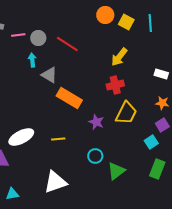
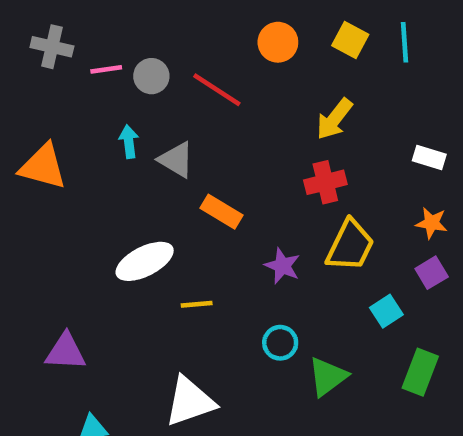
orange circle: (105, 15) -> (278, 42), moved
cyan arrow: (32, 60) -> (129, 142), moved
orange rectangle: (69, 98) -> (221, 212), size x0.7
white ellipse: (21, 137) -> (145, 261), moved
cyan square: (151, 142) -> (386, 311), moved

